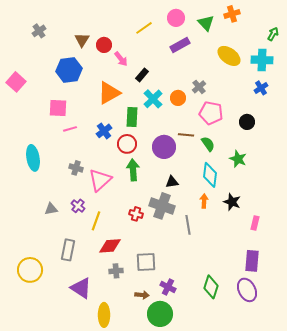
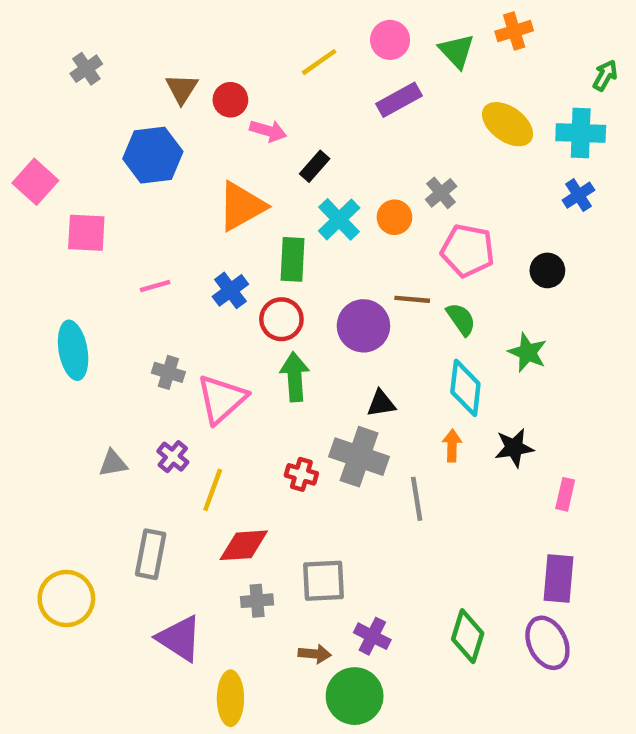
pink arrow: (121, 59) -> (268, 131), turned -35
pink square: (58, 108) -> (86, 233), moved
black star: (232, 202) -> (514, 448), turned -30

